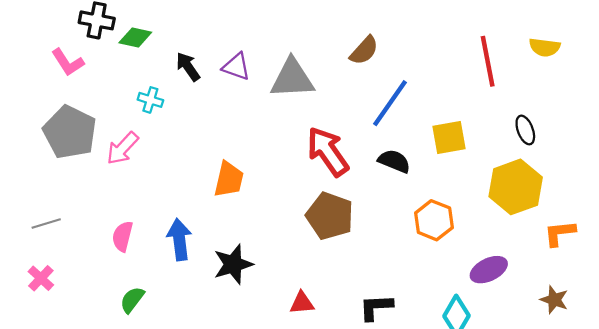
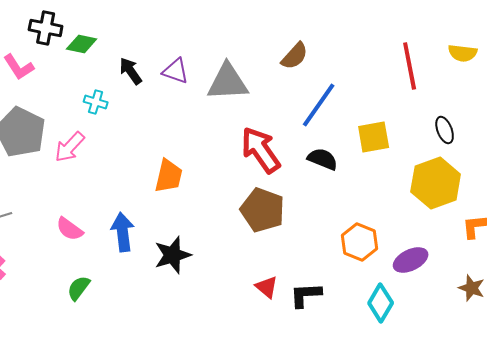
orange hexagon: (434, 220) -> (360, 242), moved
pink semicircle: (122, 236) -> (70, 229), turned -68
red triangle: (302, 303) -> (267, 287), moved, turned 45

